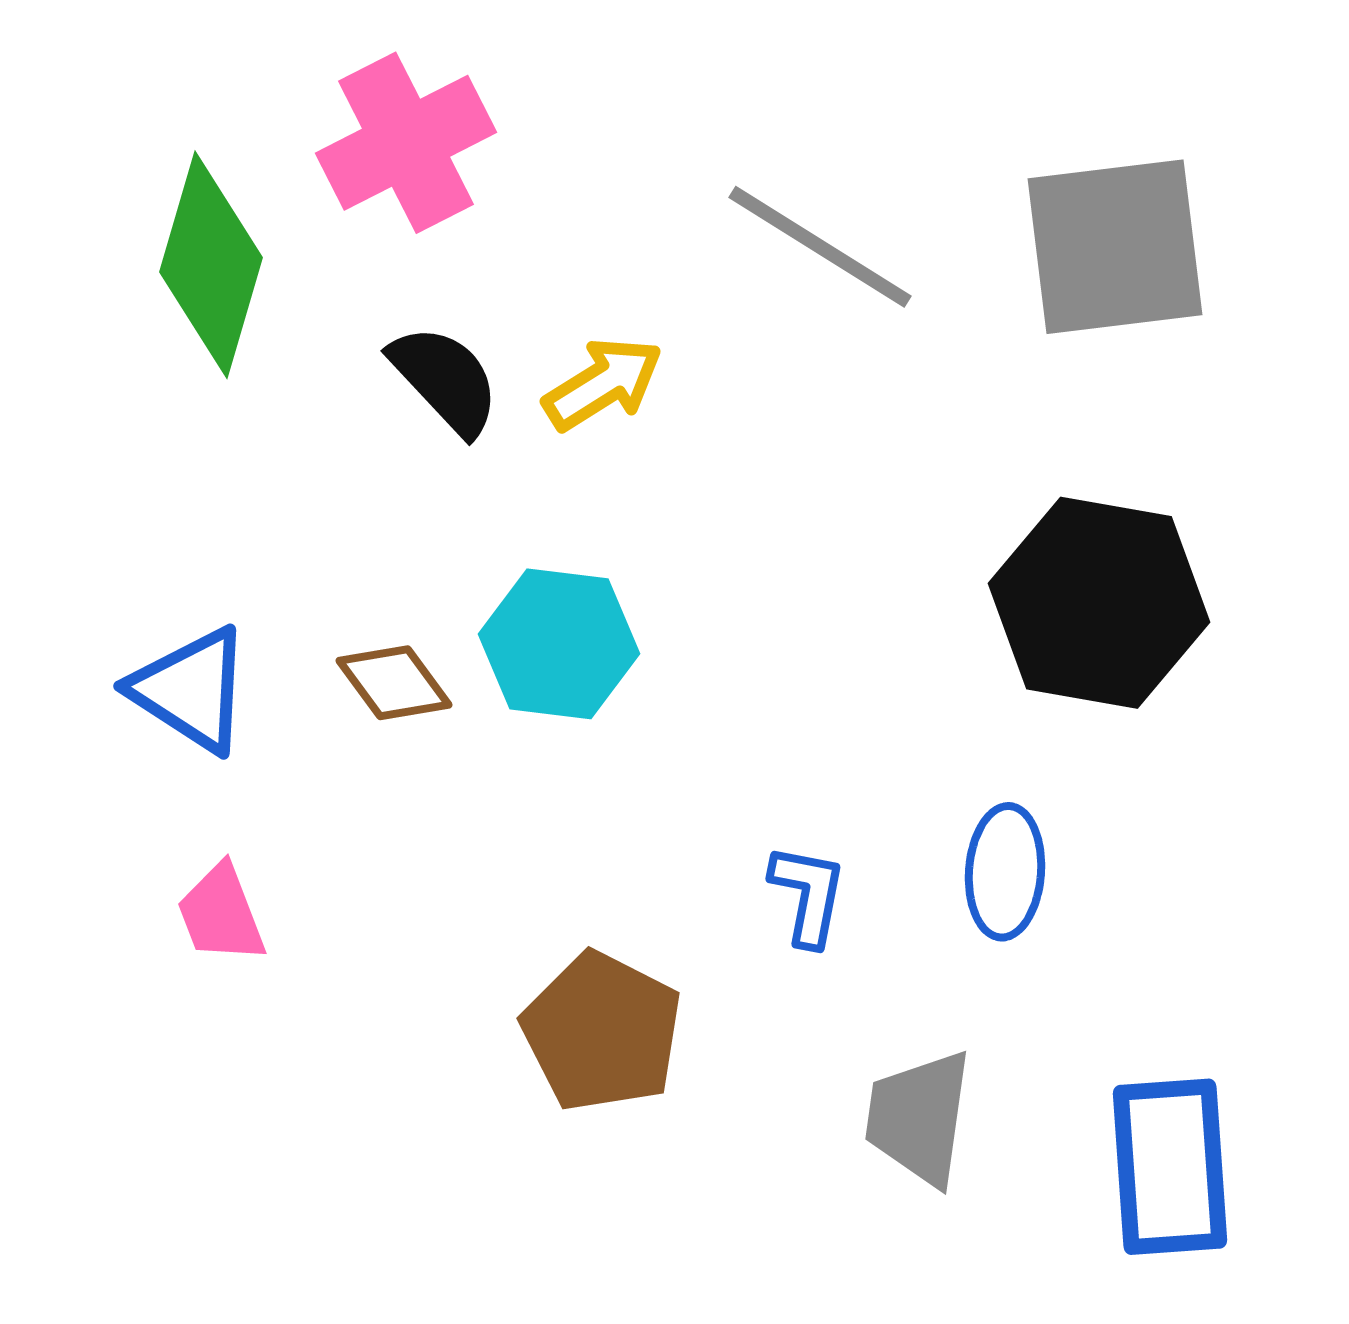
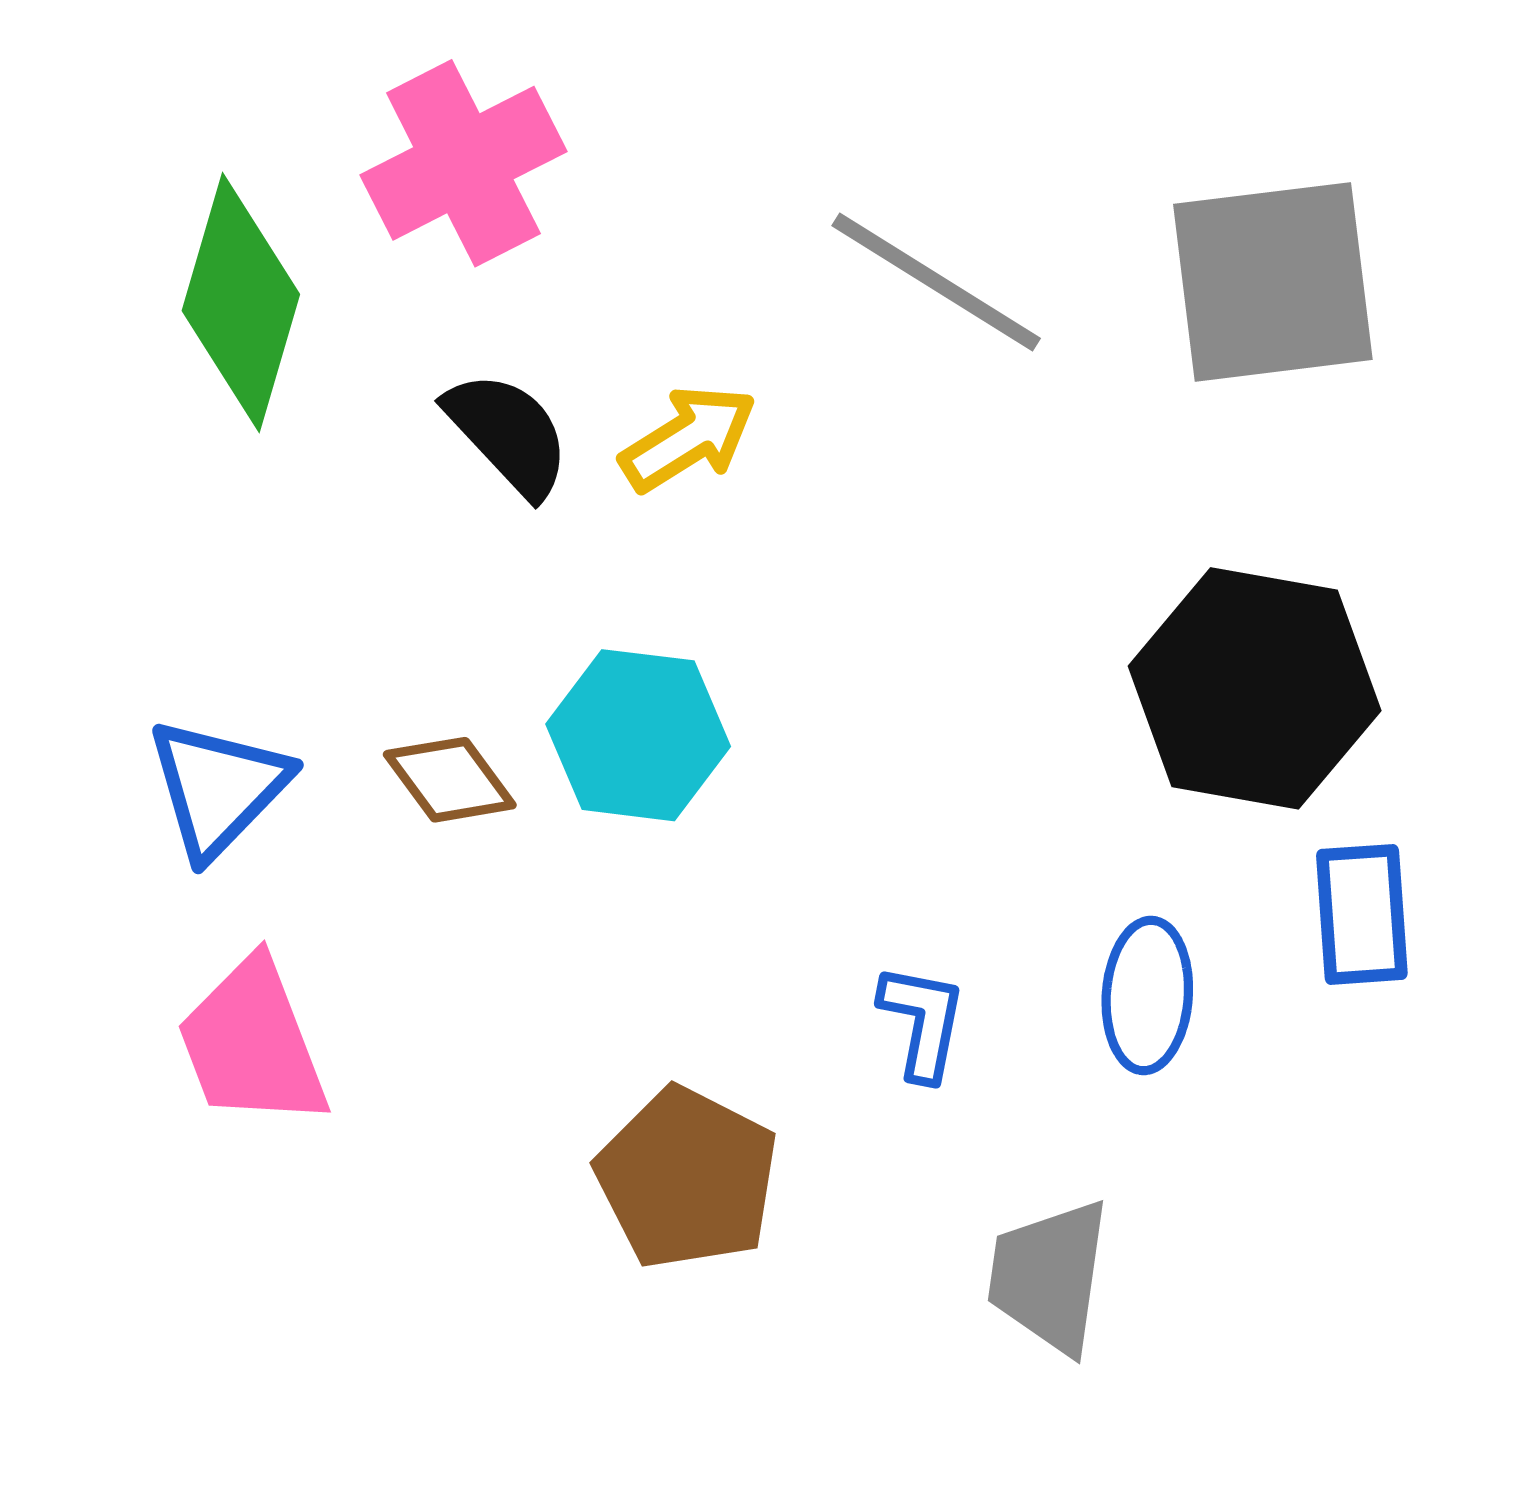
blue triangle: (191, 690) -> (218, 788), turned 41
pink trapezoid: (221, 914) -> (252, 1043), size x1.5
blue rectangle: (1170, 1167) -> (1362, 914), moved, size x0.7

